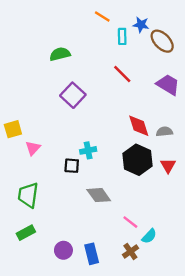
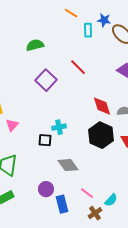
red line: (122, 74) -> (78, 67), moved
pink line: (130, 222) -> (87, 193), moved
purple circle: (63, 250) -> (46, 189), moved
blue rectangle: (92, 254) -> (62, 204), moved

